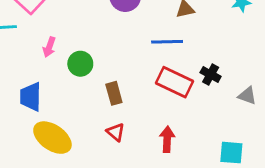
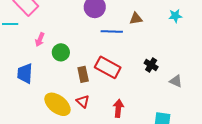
blue line: (167, 42) -> (112, 32), moved
red rectangle: (175, 82) -> (108, 67), moved
yellow ellipse: (52, 138) -> (57, 104), moved

